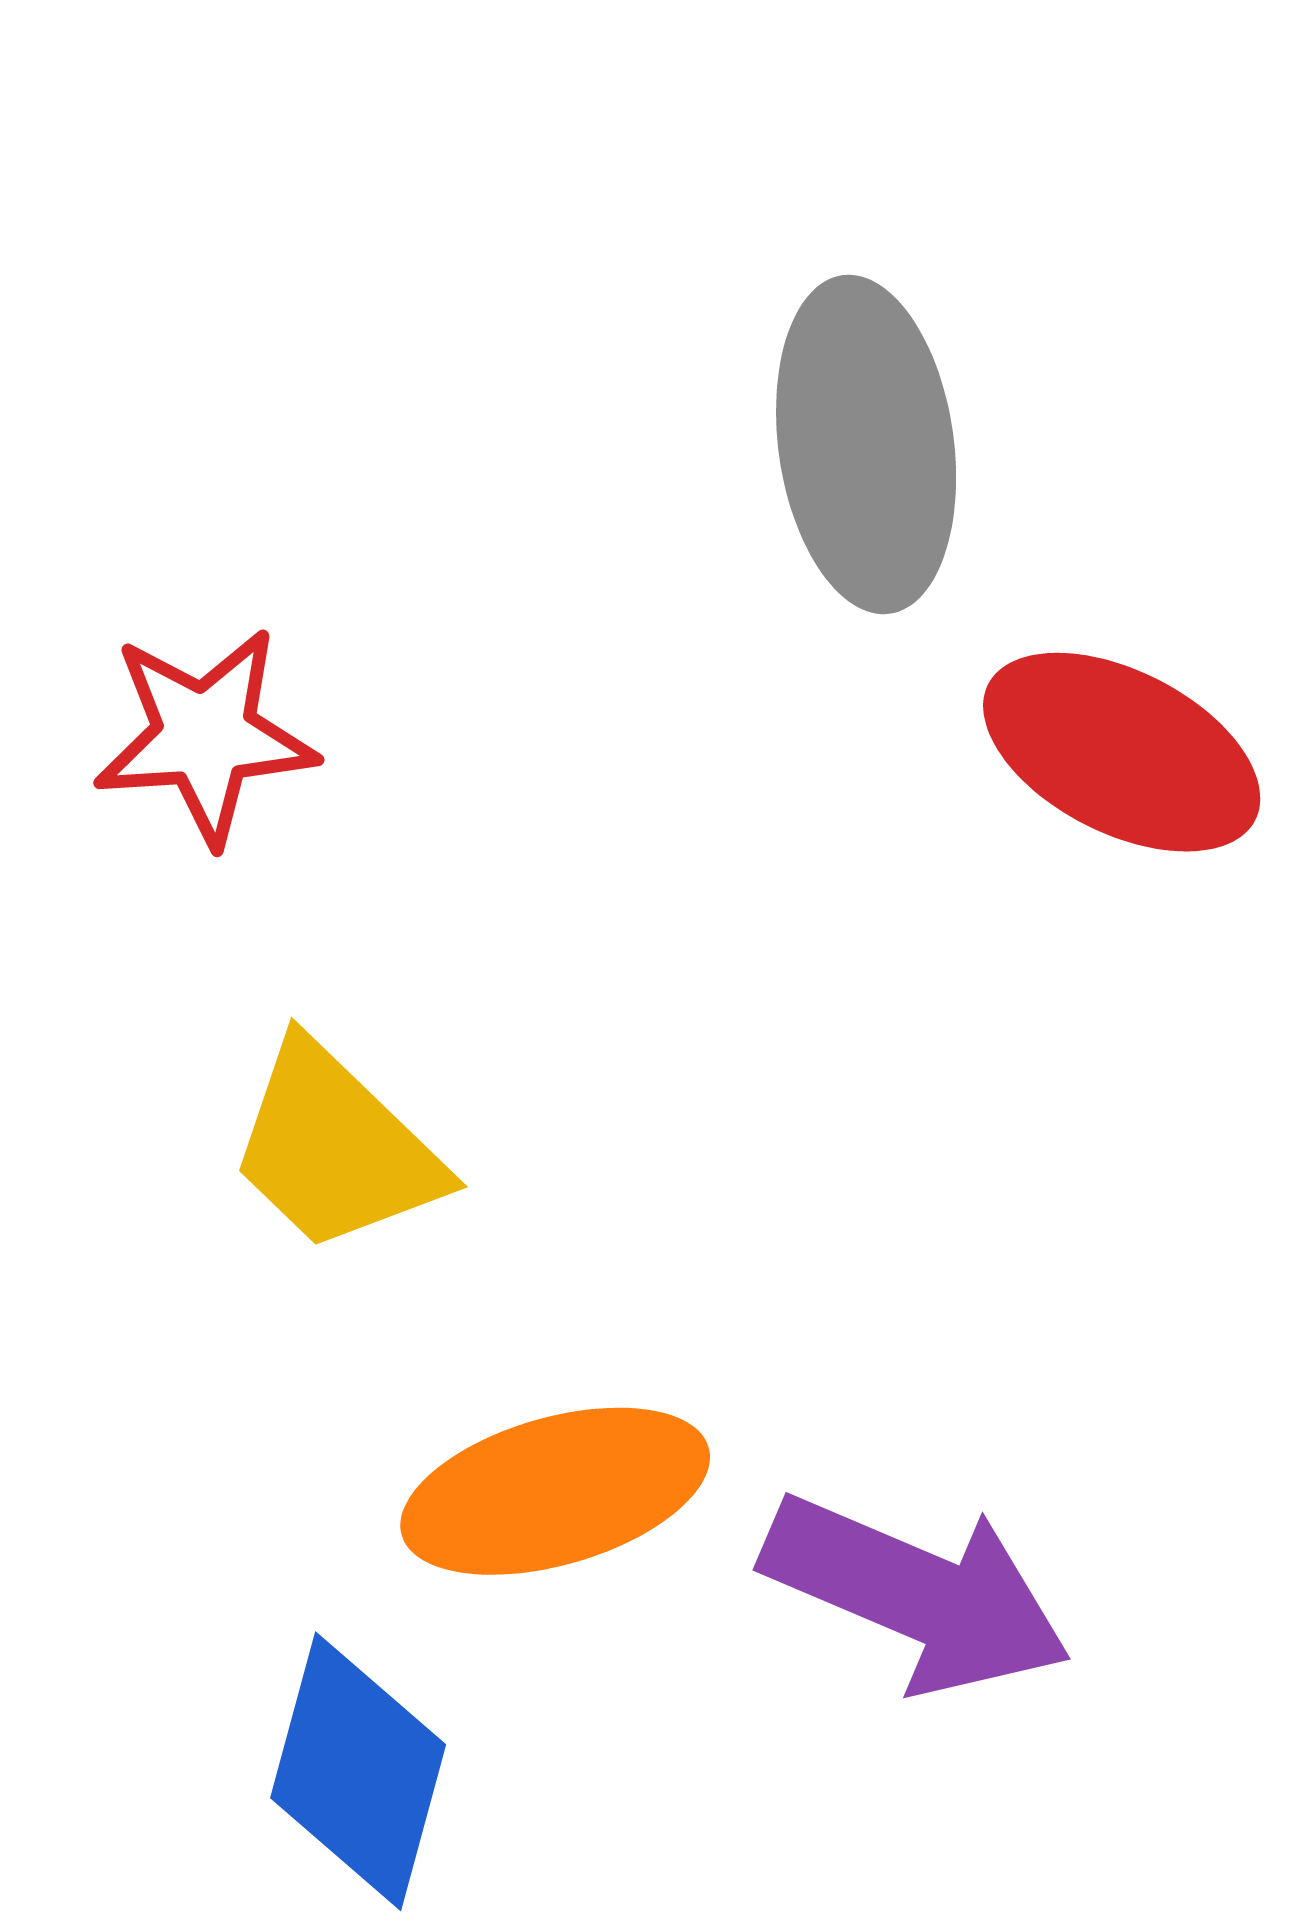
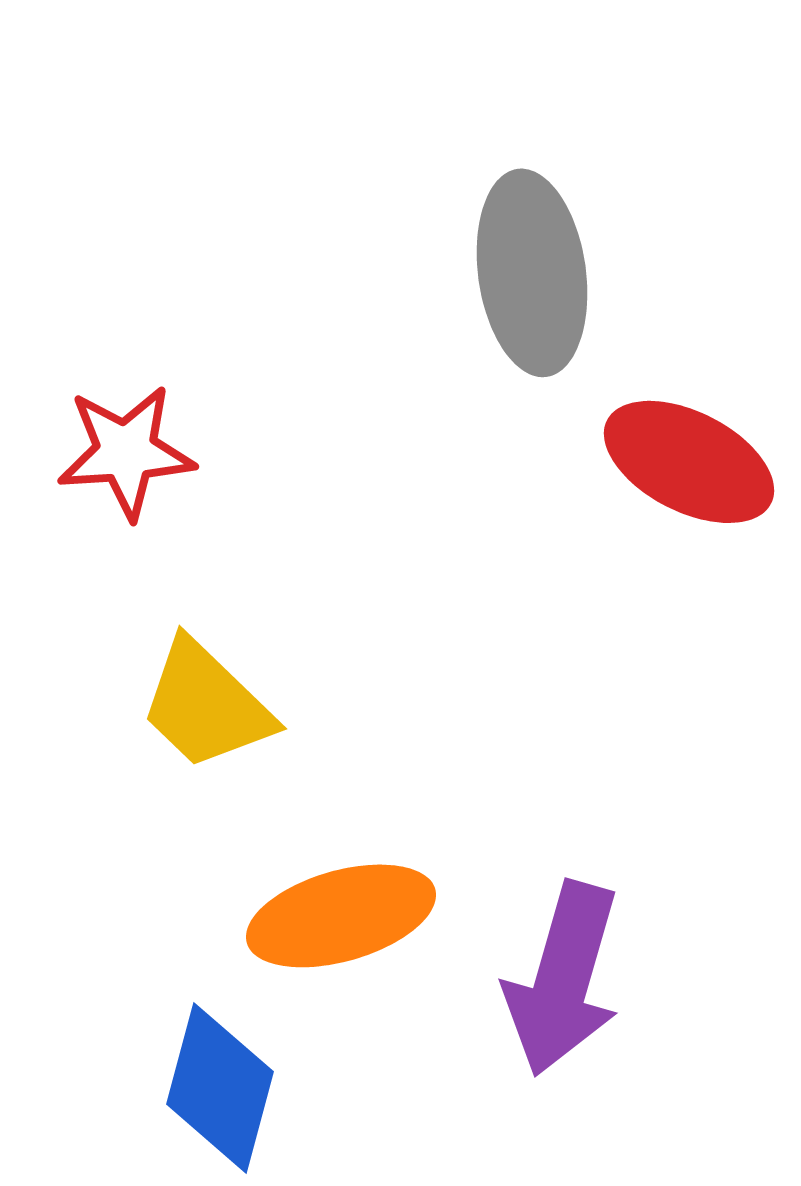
purple arrow: (917, 1594) -> (563, 979), turned 83

